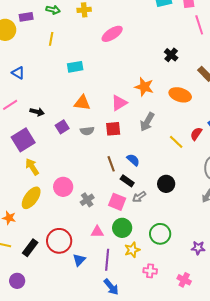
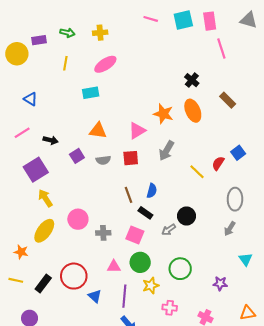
pink ellipse: (112, 34) -> (105, 64), moved
orange ellipse: (180, 95) -> (193, 111), moved, turned 50
blue semicircle: (133, 160) -> (152, 191), turned 64
gray arrow: (139, 197) -> (169, 230), moved
gray cross: (87, 200) -> (103, 233), turned 32
blue triangle: (79, 260) -> (95, 296), turned -32

